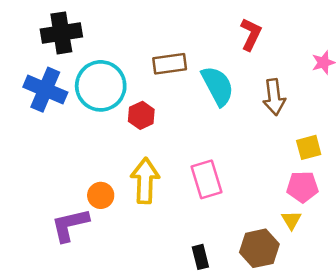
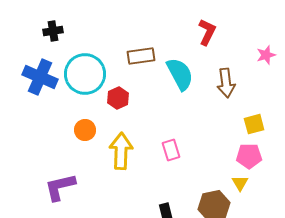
black cross: (61, 33) -> (53, 31), size x0.6
pink rectangle: (207, 179) -> (171, 150), size x0.7
orange circle: (101, 195) -> (85, 130), moved

